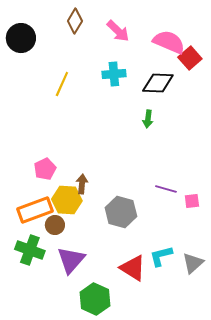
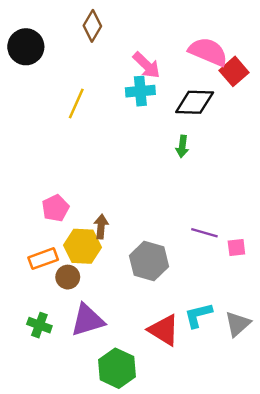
pink arrow: (118, 31) -> (147, 65), moved
orange rectangle: (35, 210) -> (43, 259), size x0.7
green cross: (30, 250) -> (39, 325), moved, size x0.7
purple triangle: (71, 260) -> (87, 320), turned 32

